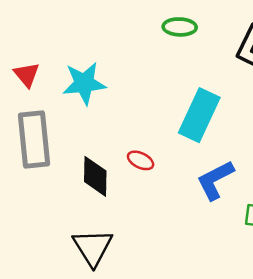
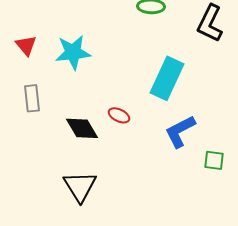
gray rectangle: (34, 140) -> (32, 98), size x0.6
black diamond: (95, 176) -> (82, 128), turned -32

